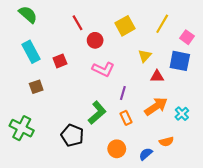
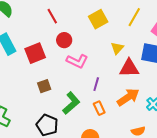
red circle: (95, 40) -> (64, 40), moved
red square: (60, 61) -> (35, 53), size x1.5
red triangle: (157, 76) -> (129, 68), size x1.5
brown square: (36, 87) -> (44, 86), moved

